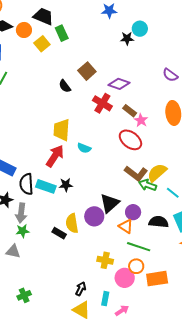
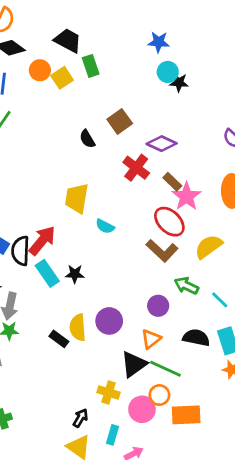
cyan circle: (140, 29) -> (168, 72), moved
orange circle: (24, 30) -> (40, 70), moved
pink star: (141, 120) -> (187, 196), size x1.5
red arrow: (55, 156) -> (42, 241), moved
brown L-shape: (136, 173) -> (162, 251), moved
yellow semicircle: (157, 173) -> (209, 247), moved
black semicircle: (26, 184) -> (21, 251), moved
cyan rectangle: (46, 186) -> (47, 273), turned 30
black triangle: (110, 203) -> (134, 364), moved
purple circle: (133, 212) -> (158, 306), moved
orange triangle: (126, 226) -> (151, 339), turned 42
yellow cross: (105, 260) -> (109, 392), moved

